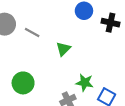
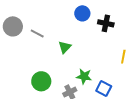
green circle: (23, 83) -> (41, 81), moved

